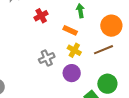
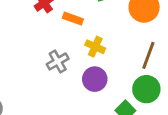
orange rectangle: (70, 30) -> (73, 19), moved
brown line: (104, 50) -> (148, 55), moved, turned -42

